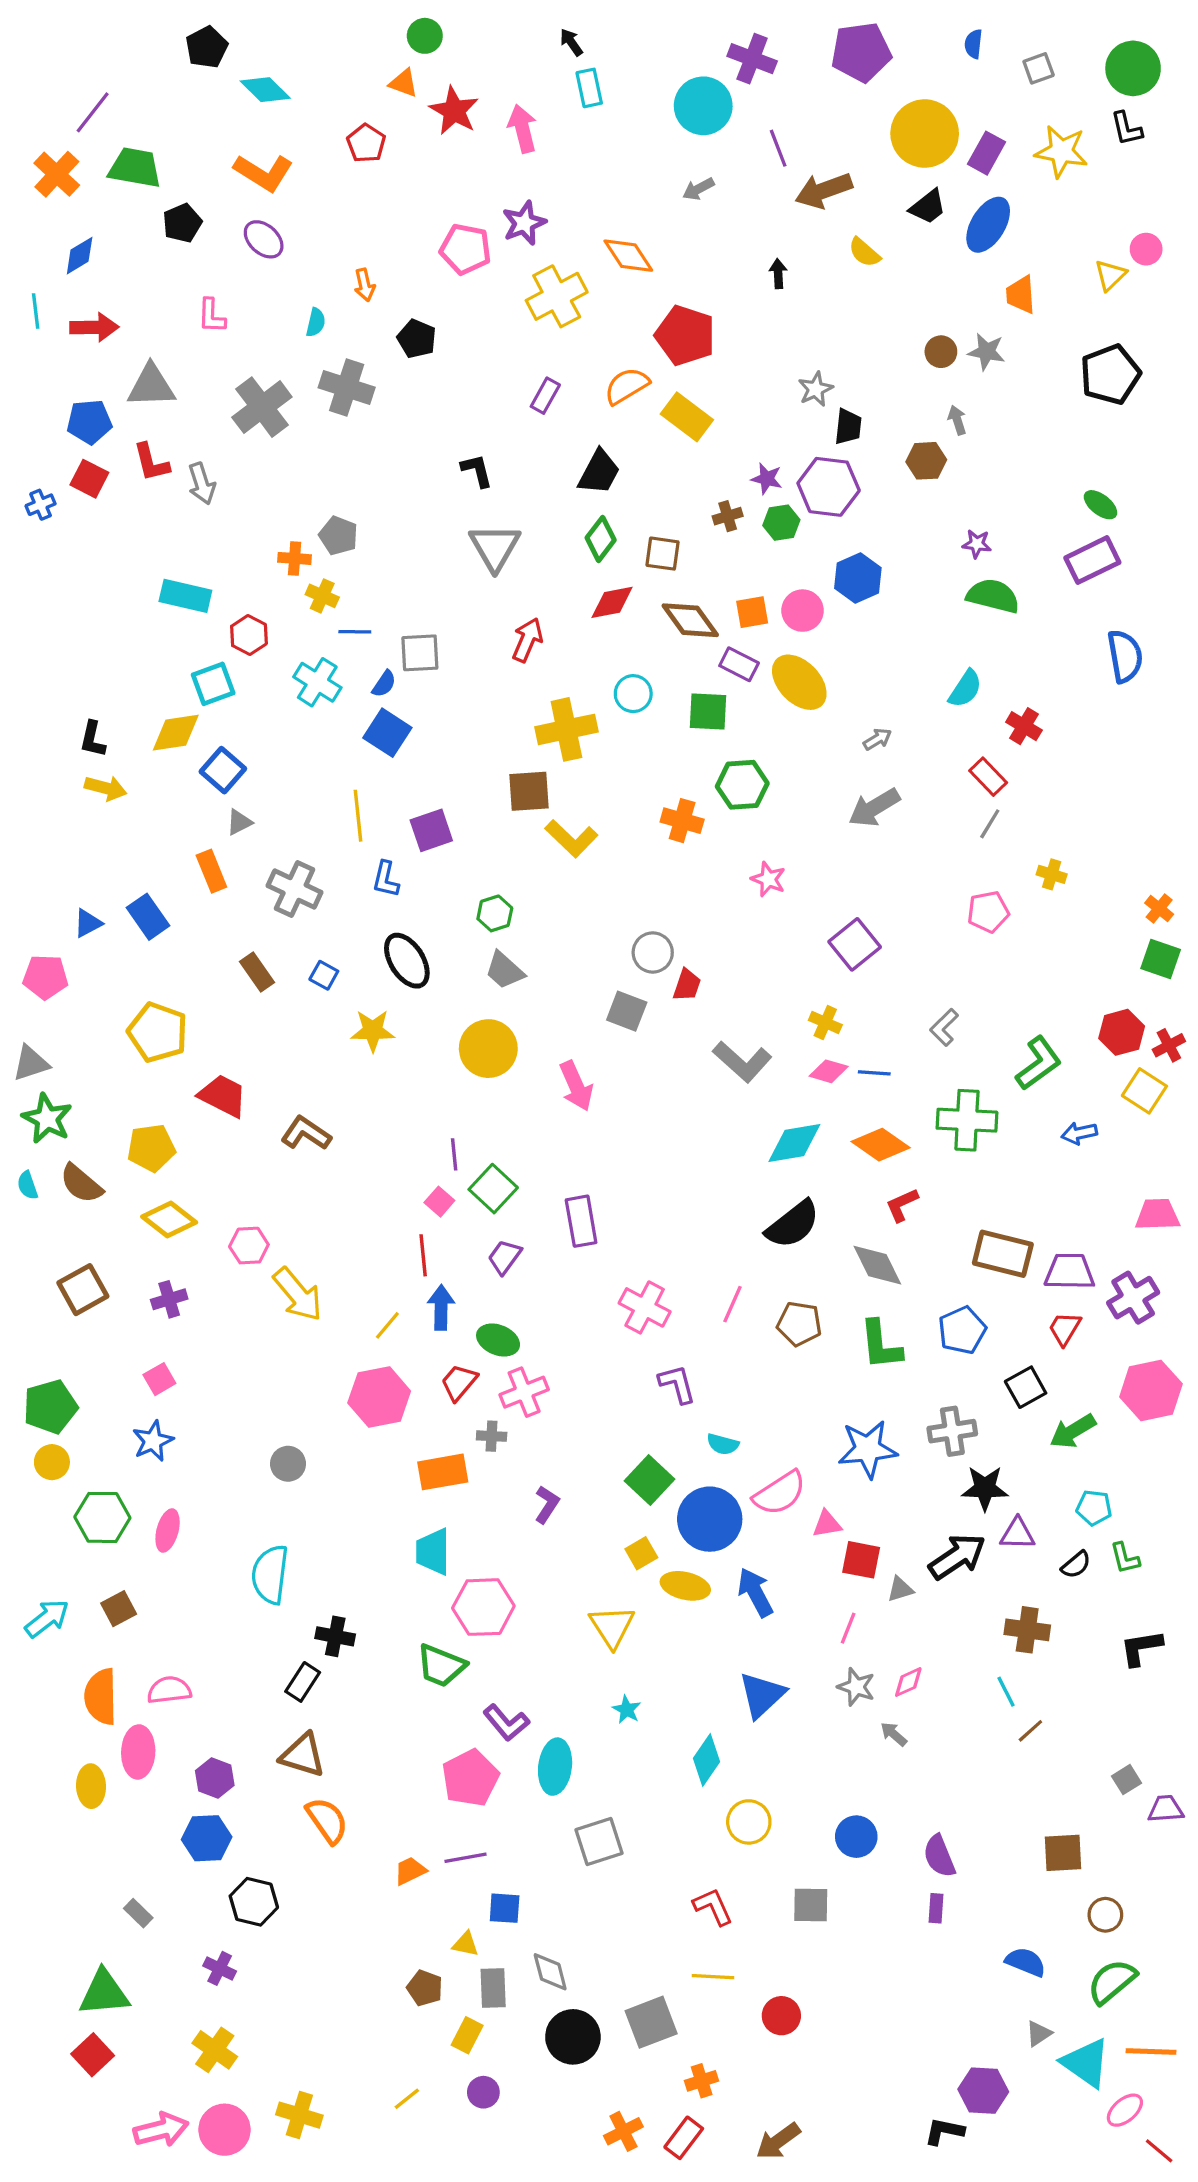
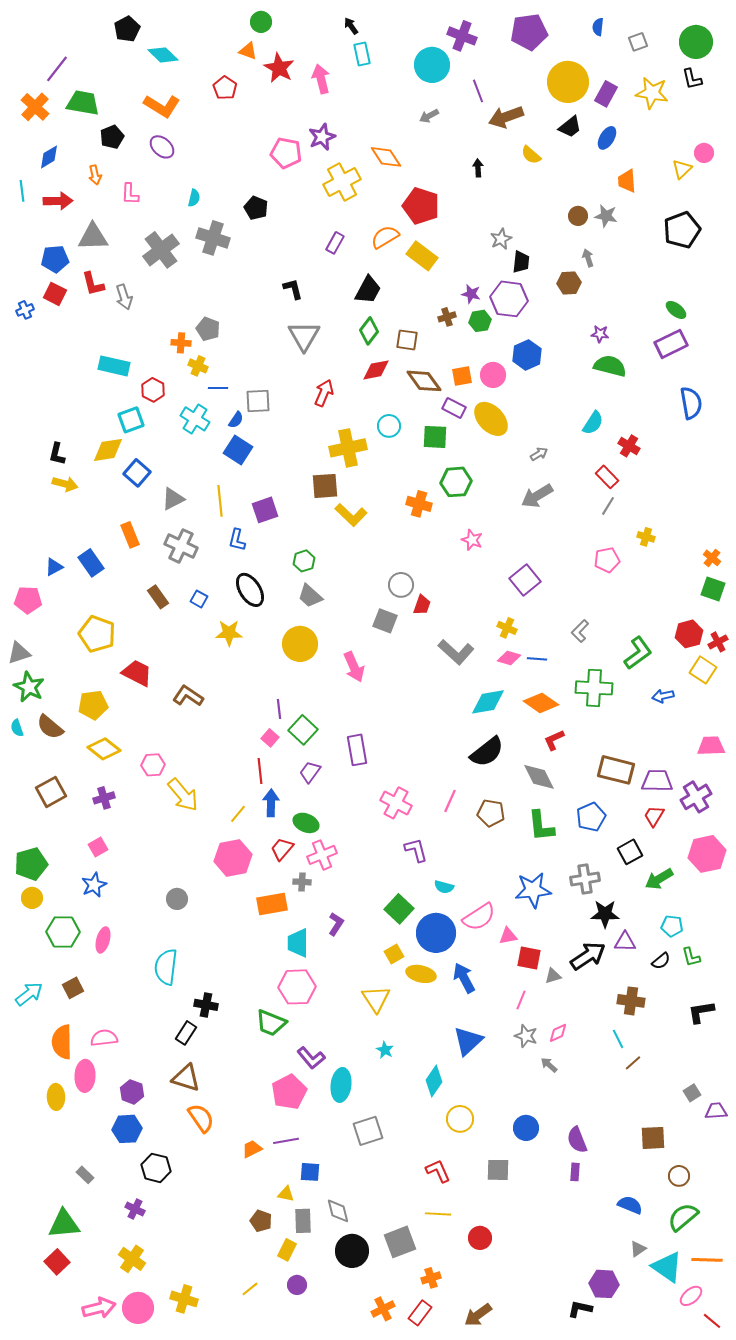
blue ellipse: (988, 225) -> (607, 138), size x0.7
orange arrow: (365, 285) -> (95, 175), moved
gray triangle: (239, 822) -> (173, 499), moved, size x1.4
cyan trapezoid: (433, 1552) -> (298, 943), moved

